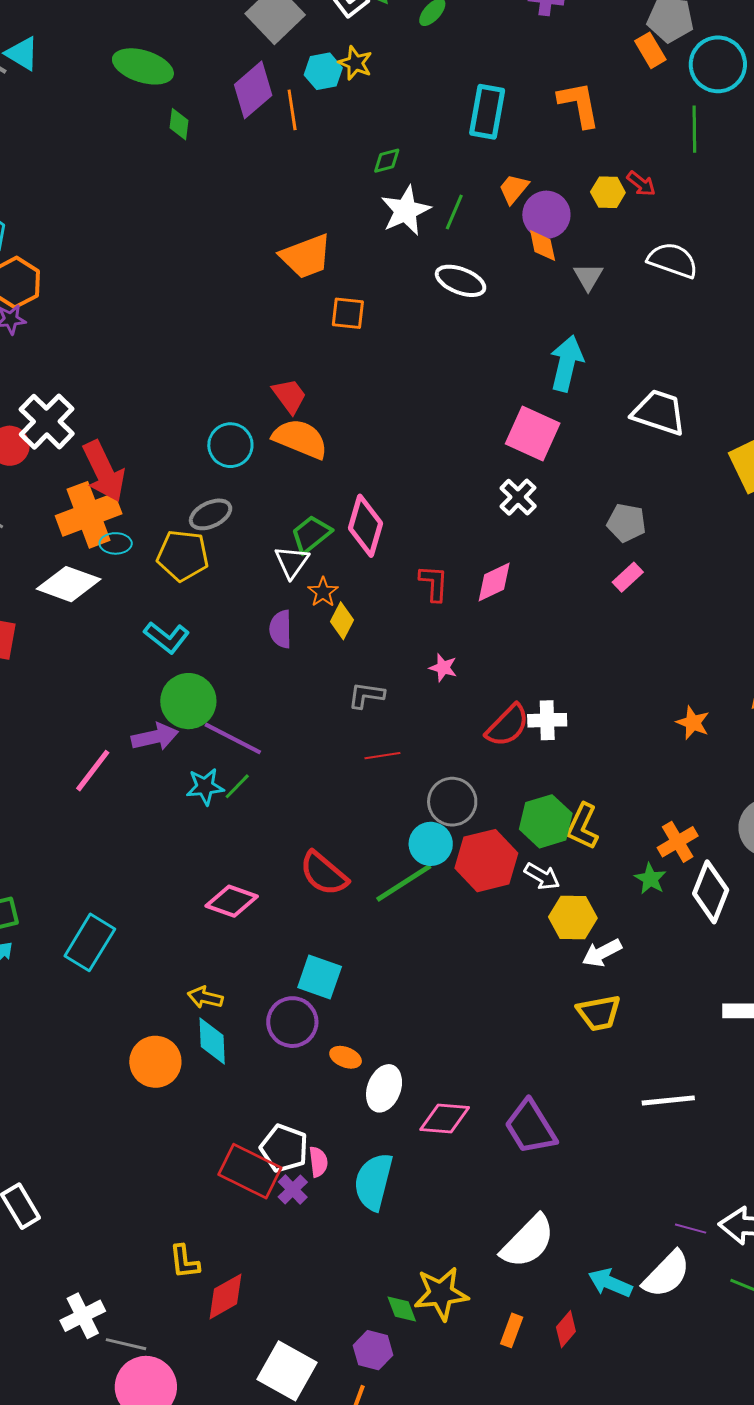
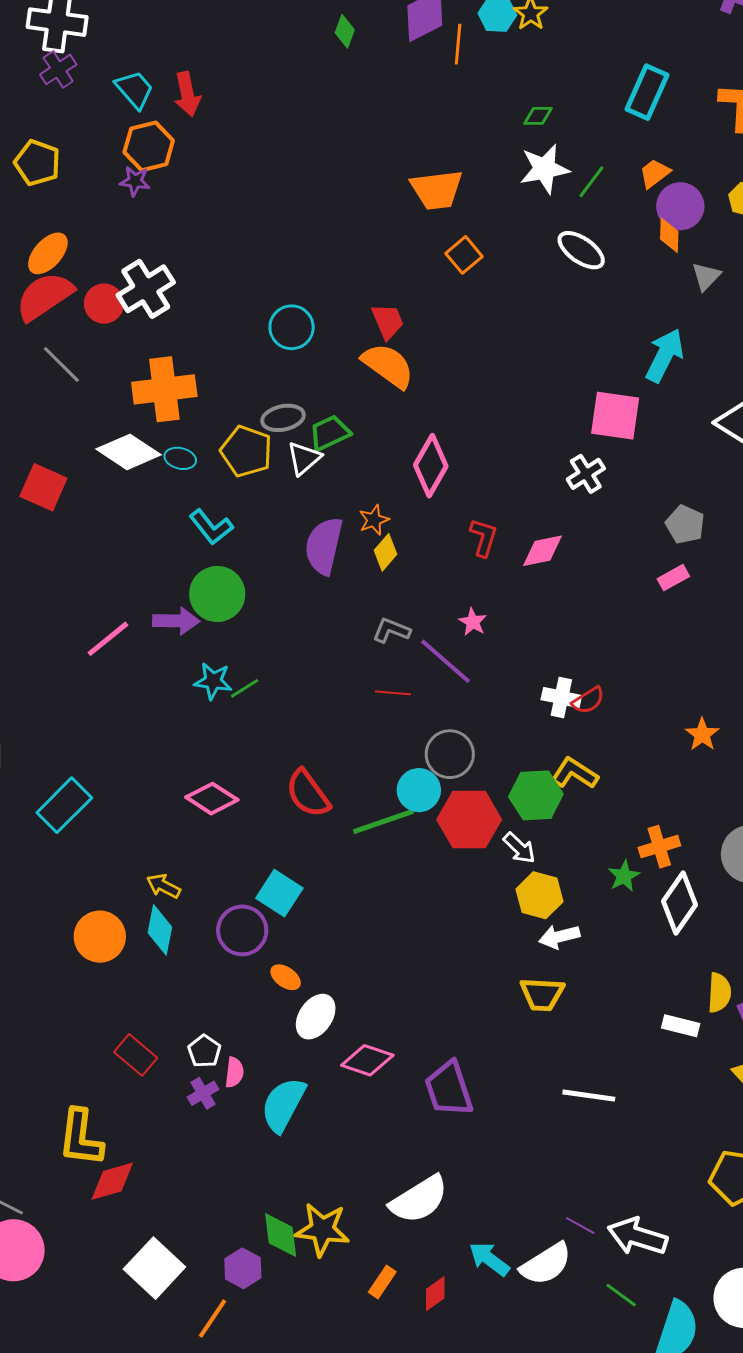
orange square: (348, 313) -> (464, 255), turned 30
pink square: (533, 434) -> (615, 416), turned -30
cyan circle: (230, 445) -> (292, 327), moved
red arrow: (104, 471) -> (187, 94), moved, size x0.7
green trapezoid: (311, 534) -> (330, 433), moved
cyan ellipse: (116, 543) -> (180, 458), moved
white triangle: (292, 562) -> (304, 458), moved
purple semicircle: (281, 629) -> (324, 546), size x1.5
red semicircle: (508, 726) -> (588, 700), moved, size x0.7
purple line: (233, 738) -> (445, 661), moved
yellow L-shape: (583, 826) -> (574, 773), moved, turned 84
white pentagon: (284, 1148) -> (204, 1051), size x0.7
red rectangle: (250, 1171) -> (136, 1055), moved, size x0.7
yellow L-shape: (184, 1262) -> (81, 1138), size x1.6
green diamond: (402, 1309) -> (281, 1235), size x1.4

